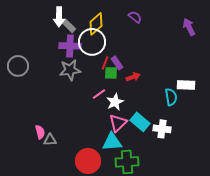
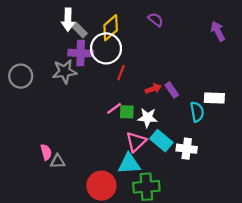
purple rectangle: (117, 63) -> (172, 90), moved
gray star: (70, 70) -> (65, 71), moved
green square: (111, 73) -> (127, 112), moved
white star: (115, 102) -> (148, 118), moved, turned 30

